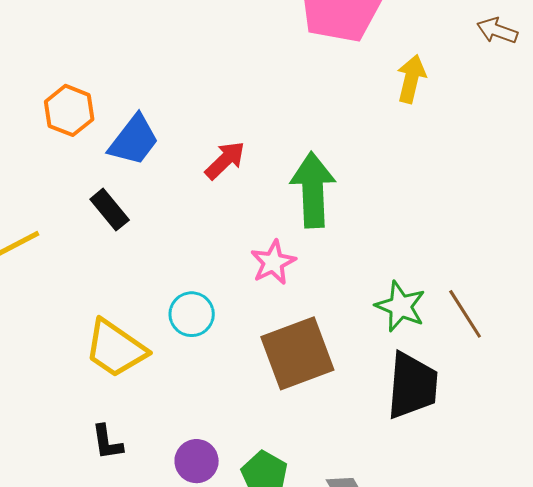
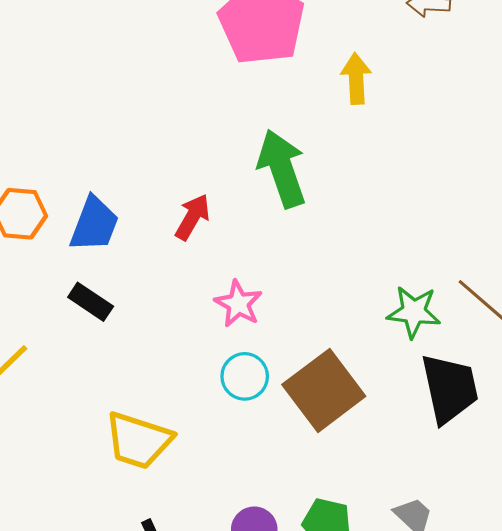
green arrow: (313, 190) -> (282, 169), moved
pink star: (273, 262) -> (238, 304), moved
cyan circle: (192, 314) -> (245, 376), moved

